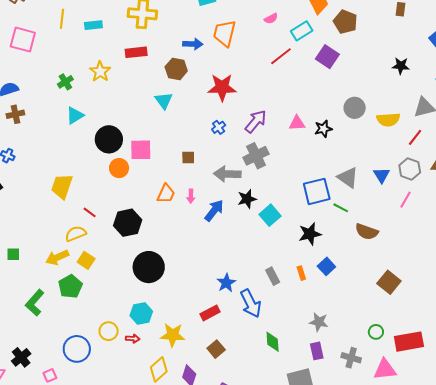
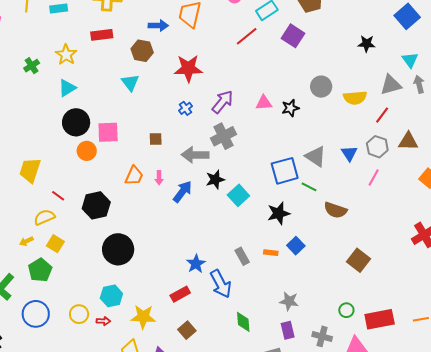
cyan triangle: (75, 115) -> (67, 88), moved
yellow arrow: (57, 257) -> (26, 241), size x0.6
orange rectangle: (301, 273) -> (271, 253), turned -64
blue circle: (77, 349) -> (36, 314), moved

